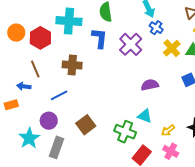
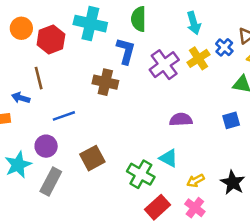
blue cross: (156, 28) -> (224, 47), moved
yellow cross: (172, 48) -> (198, 58), moved
brown cross: (72, 65) -> (105, 82), moved

